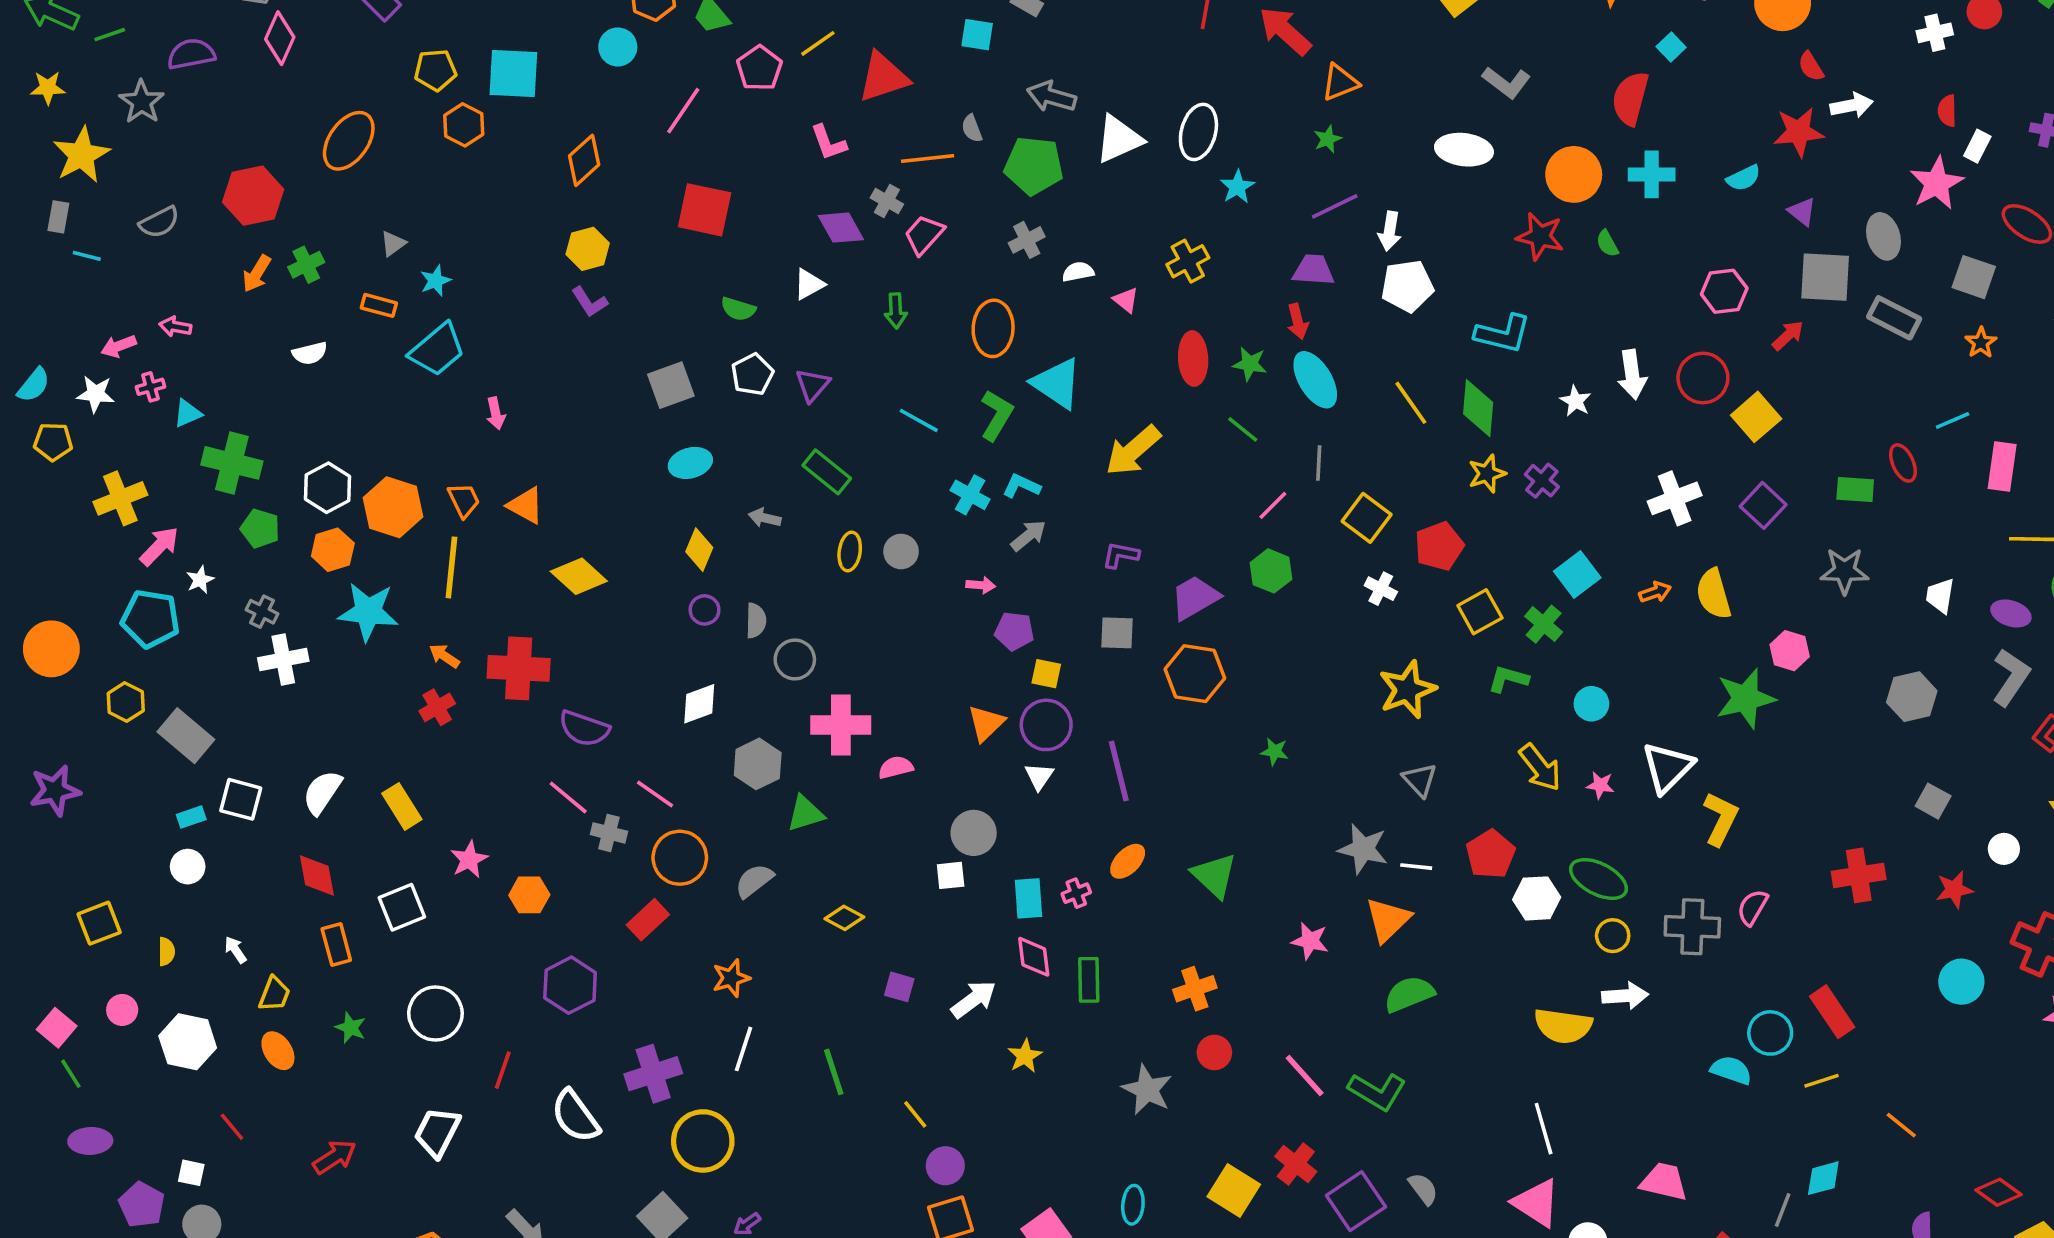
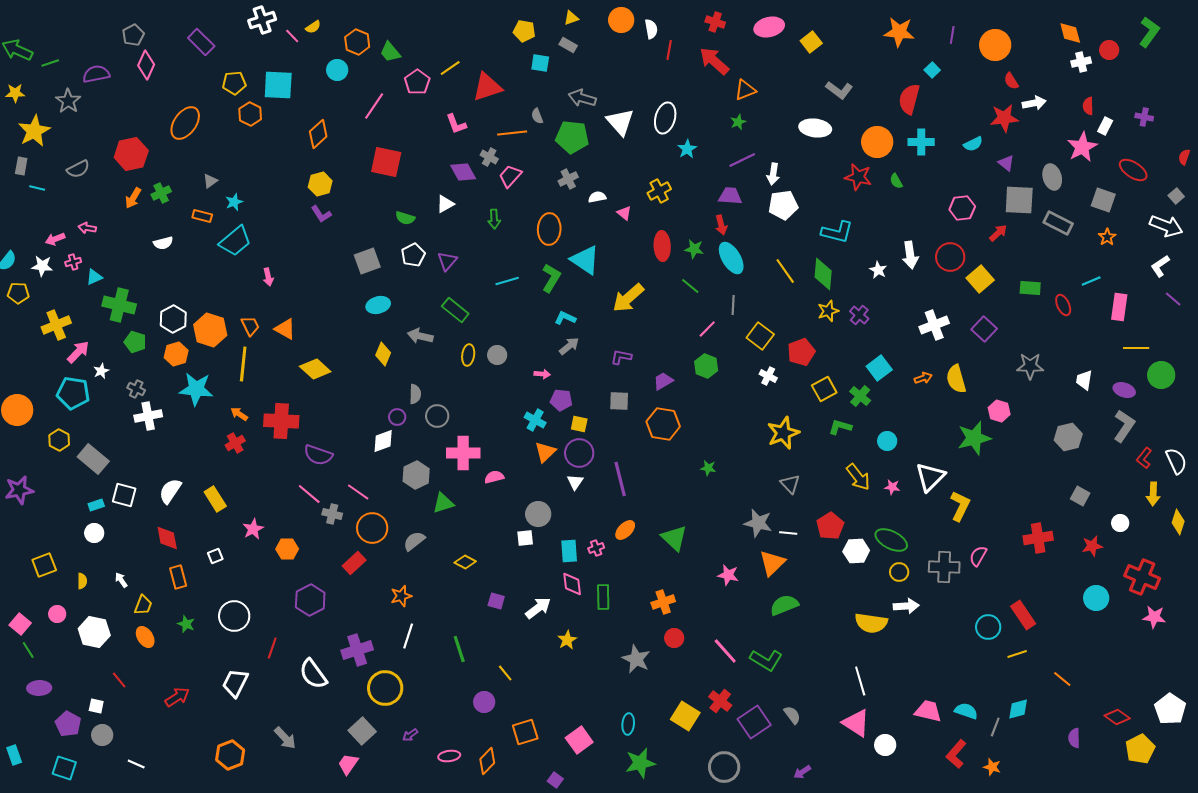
white triangle: (1119, 139) -> (620, 122), turned -48
cyan line: (919, 420) -> (507, 281), turned -45
green rectangle: (1855, 490) -> (1030, 288), moved
cyan cross: (970, 495) -> (535, 420), moved
gray arrow: (765, 518) -> (420, 336), size x1.4
purple trapezoid: (1195, 598) -> (663, 381), size x0.7
purple circle: (705, 610) -> (397, 417), moved
white square: (402, 907) -> (215, 556), size x0.6
cyan semicircle: (1731, 1070) -> (966, 711), moved
purple circle: (945, 1166) -> (484, 702), moved

